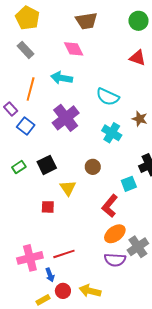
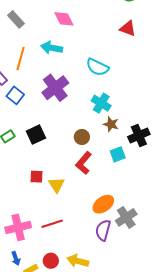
brown star: (140, 119) -> (111, 124), moved
yellow triangle: (68, 188) -> (56, 185), moved
red L-shape: (110, 206) -> (84, 163), moved
purple semicircle: (115, 260) -> (103, 230), turned 100
blue arrow: (50, 275) -> (16, 258), moved

